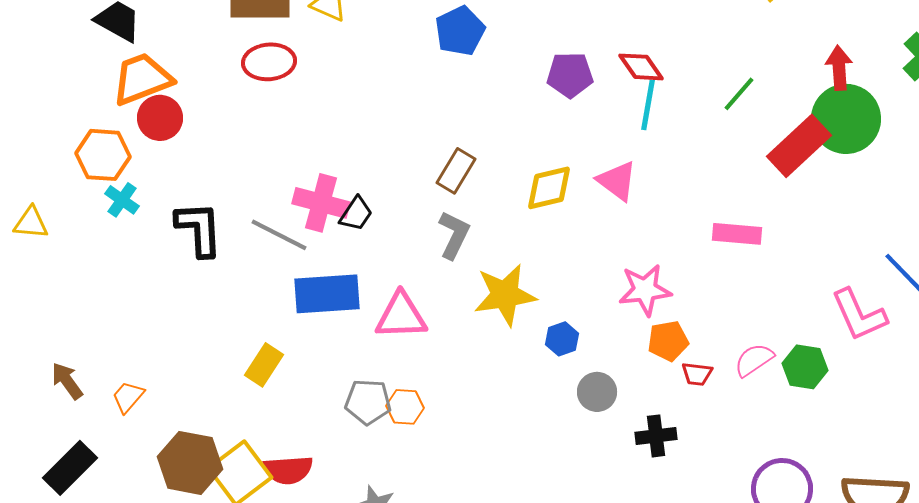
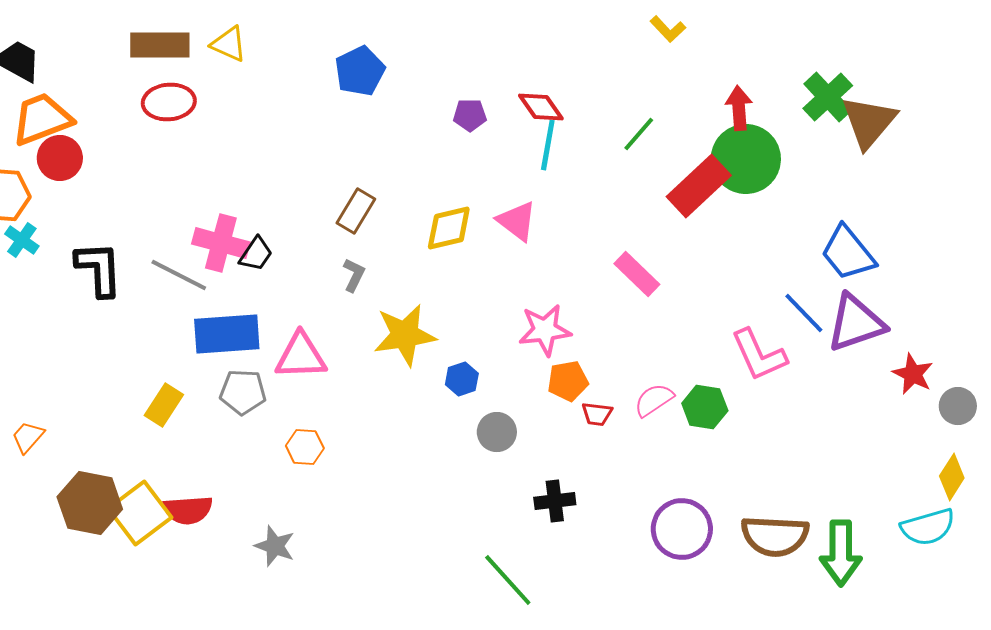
purple pentagon: (570, 75) -> (470, 115), size x0.7
pink rectangle: (737, 234) -> (637, 274), turned 39
gray L-shape: (454, 235) -> (354, 275), size x0.7
gray pentagon: (368, 402) -> (243, 392), moved
black cross: (656, 436) -> (555, 501), moved

